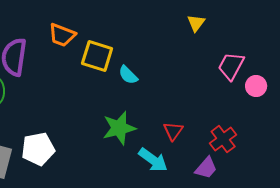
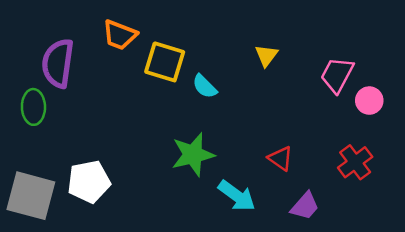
yellow triangle: (196, 23) -> (266, 55), moved
red triangle: (173, 131) -> (280, 158), moved, turned -30
red cross: (223, 139) -> (355, 162), moved

